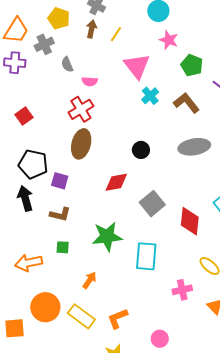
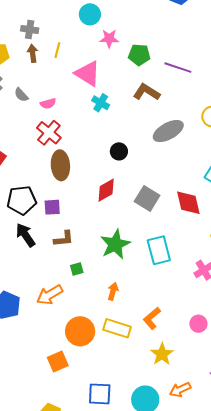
cyan cross: (150, 96) -> (101, 103), moved

